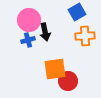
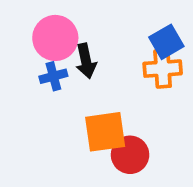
blue square: (77, 12) -> (166, 42), moved

